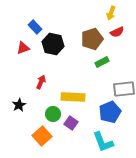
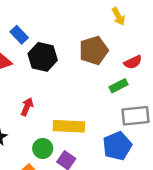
yellow arrow: (111, 13) -> (119, 16), turned -48
red semicircle: (117, 32) -> (133, 62), moved
green rectangle: (102, 62) -> (119, 86), moved

